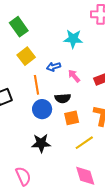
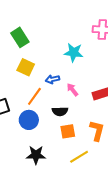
yellow square: (26, 56) -> (26, 67), turned -30
orange line: (36, 85) -> (34, 96), turned 42
blue circle: (42, 109) -> (29, 120), moved

